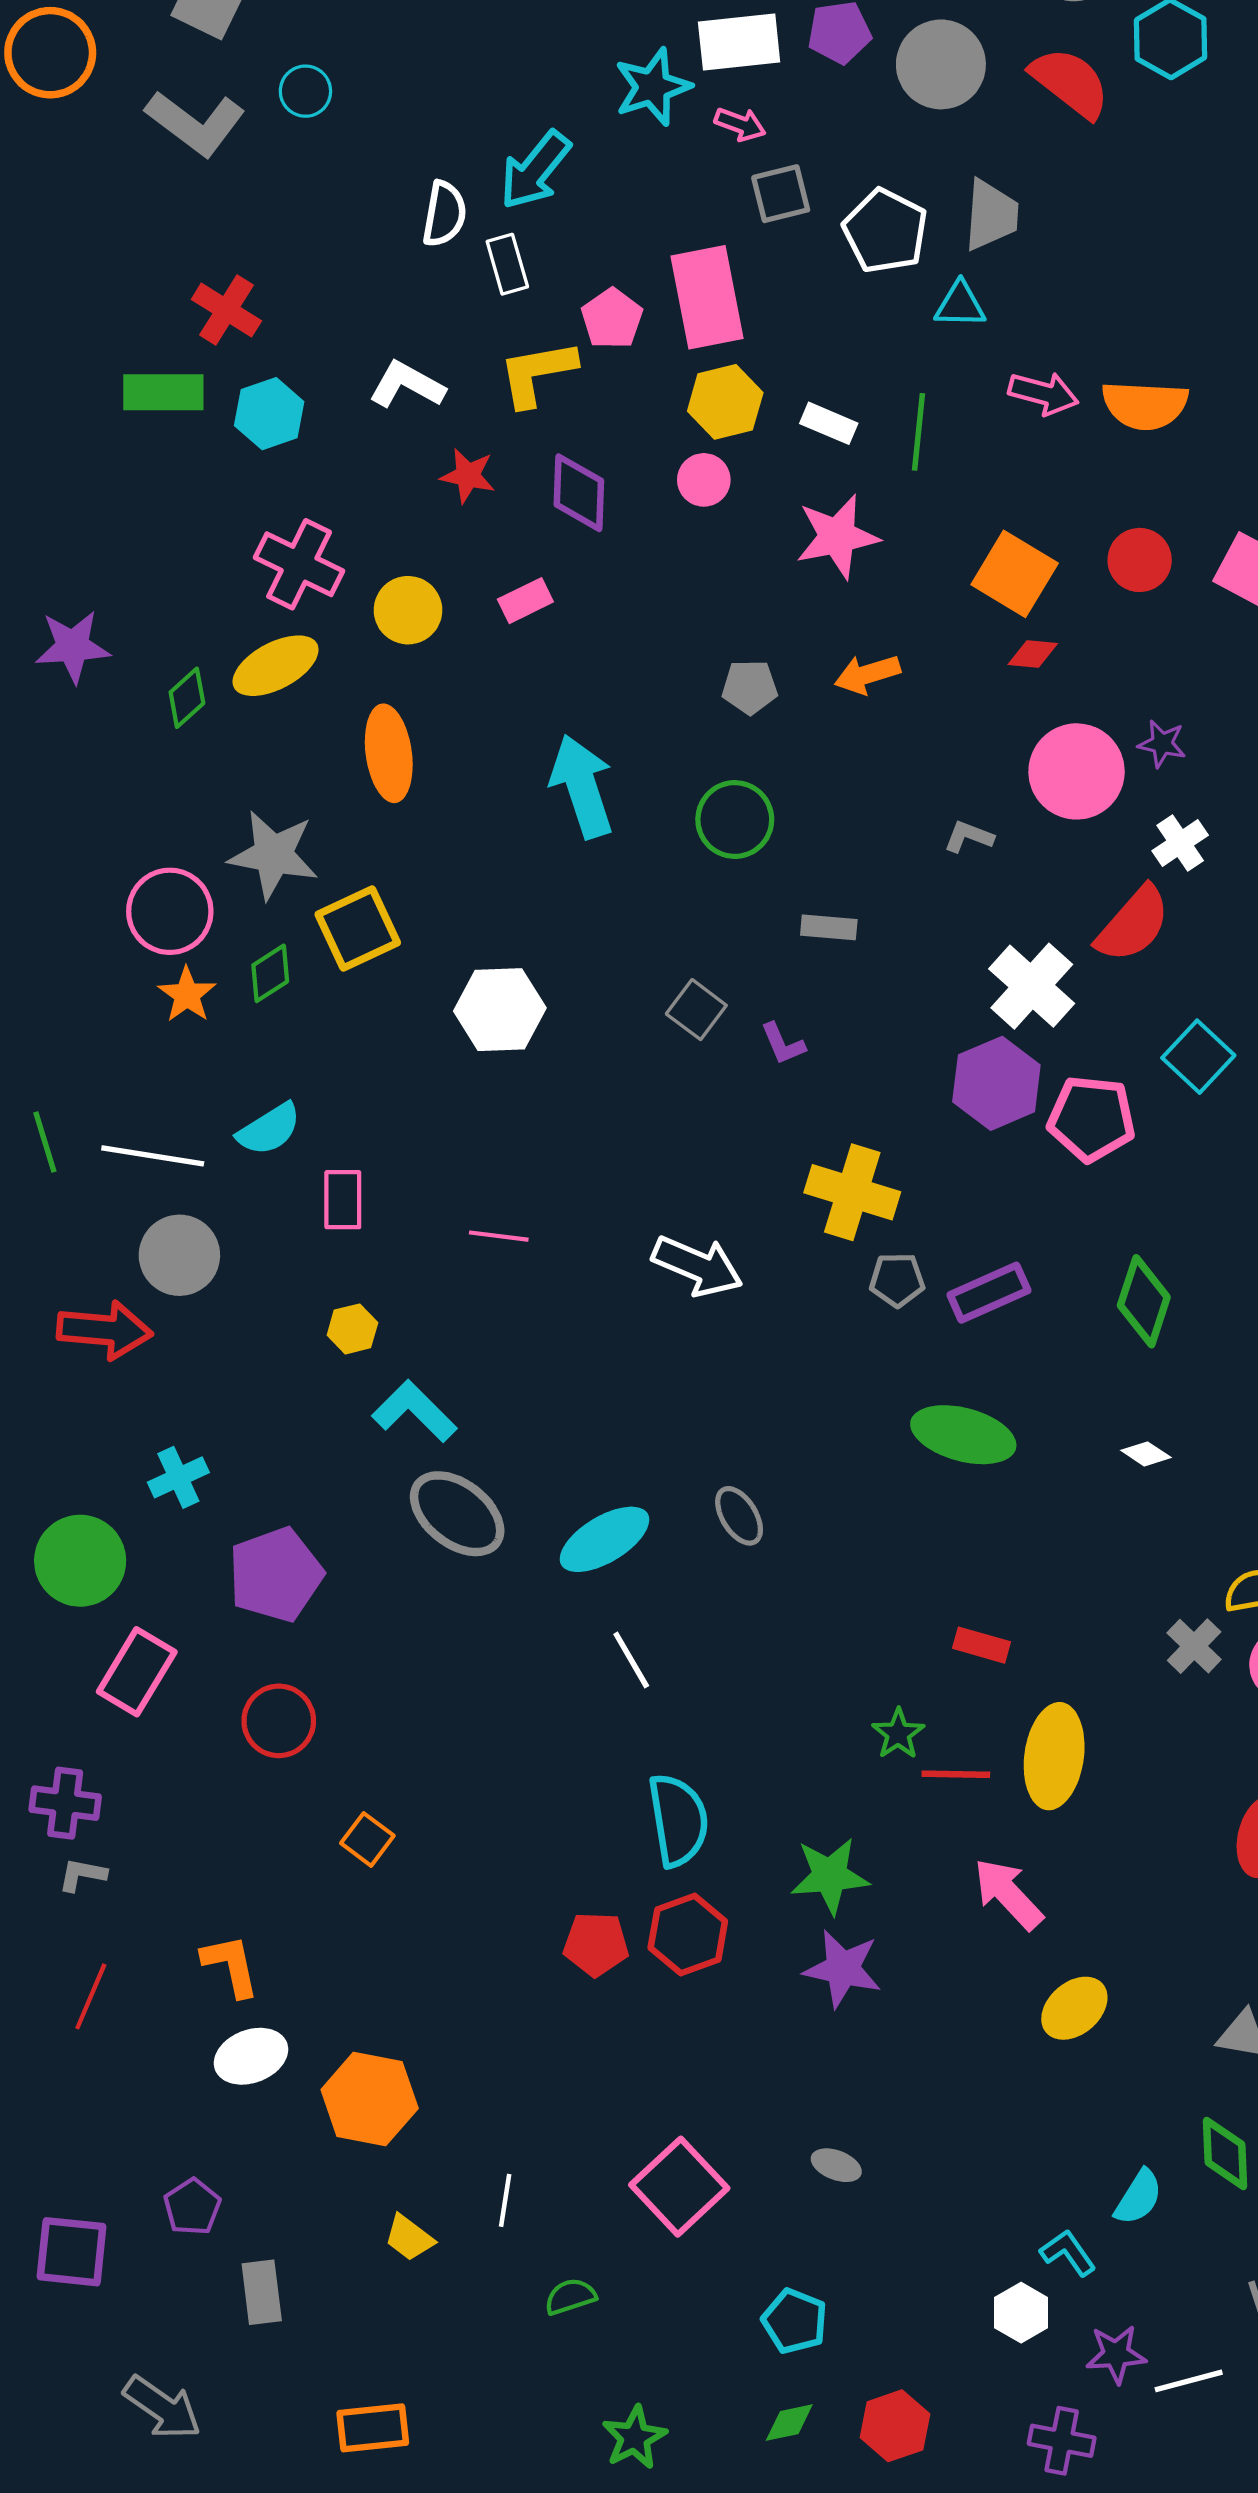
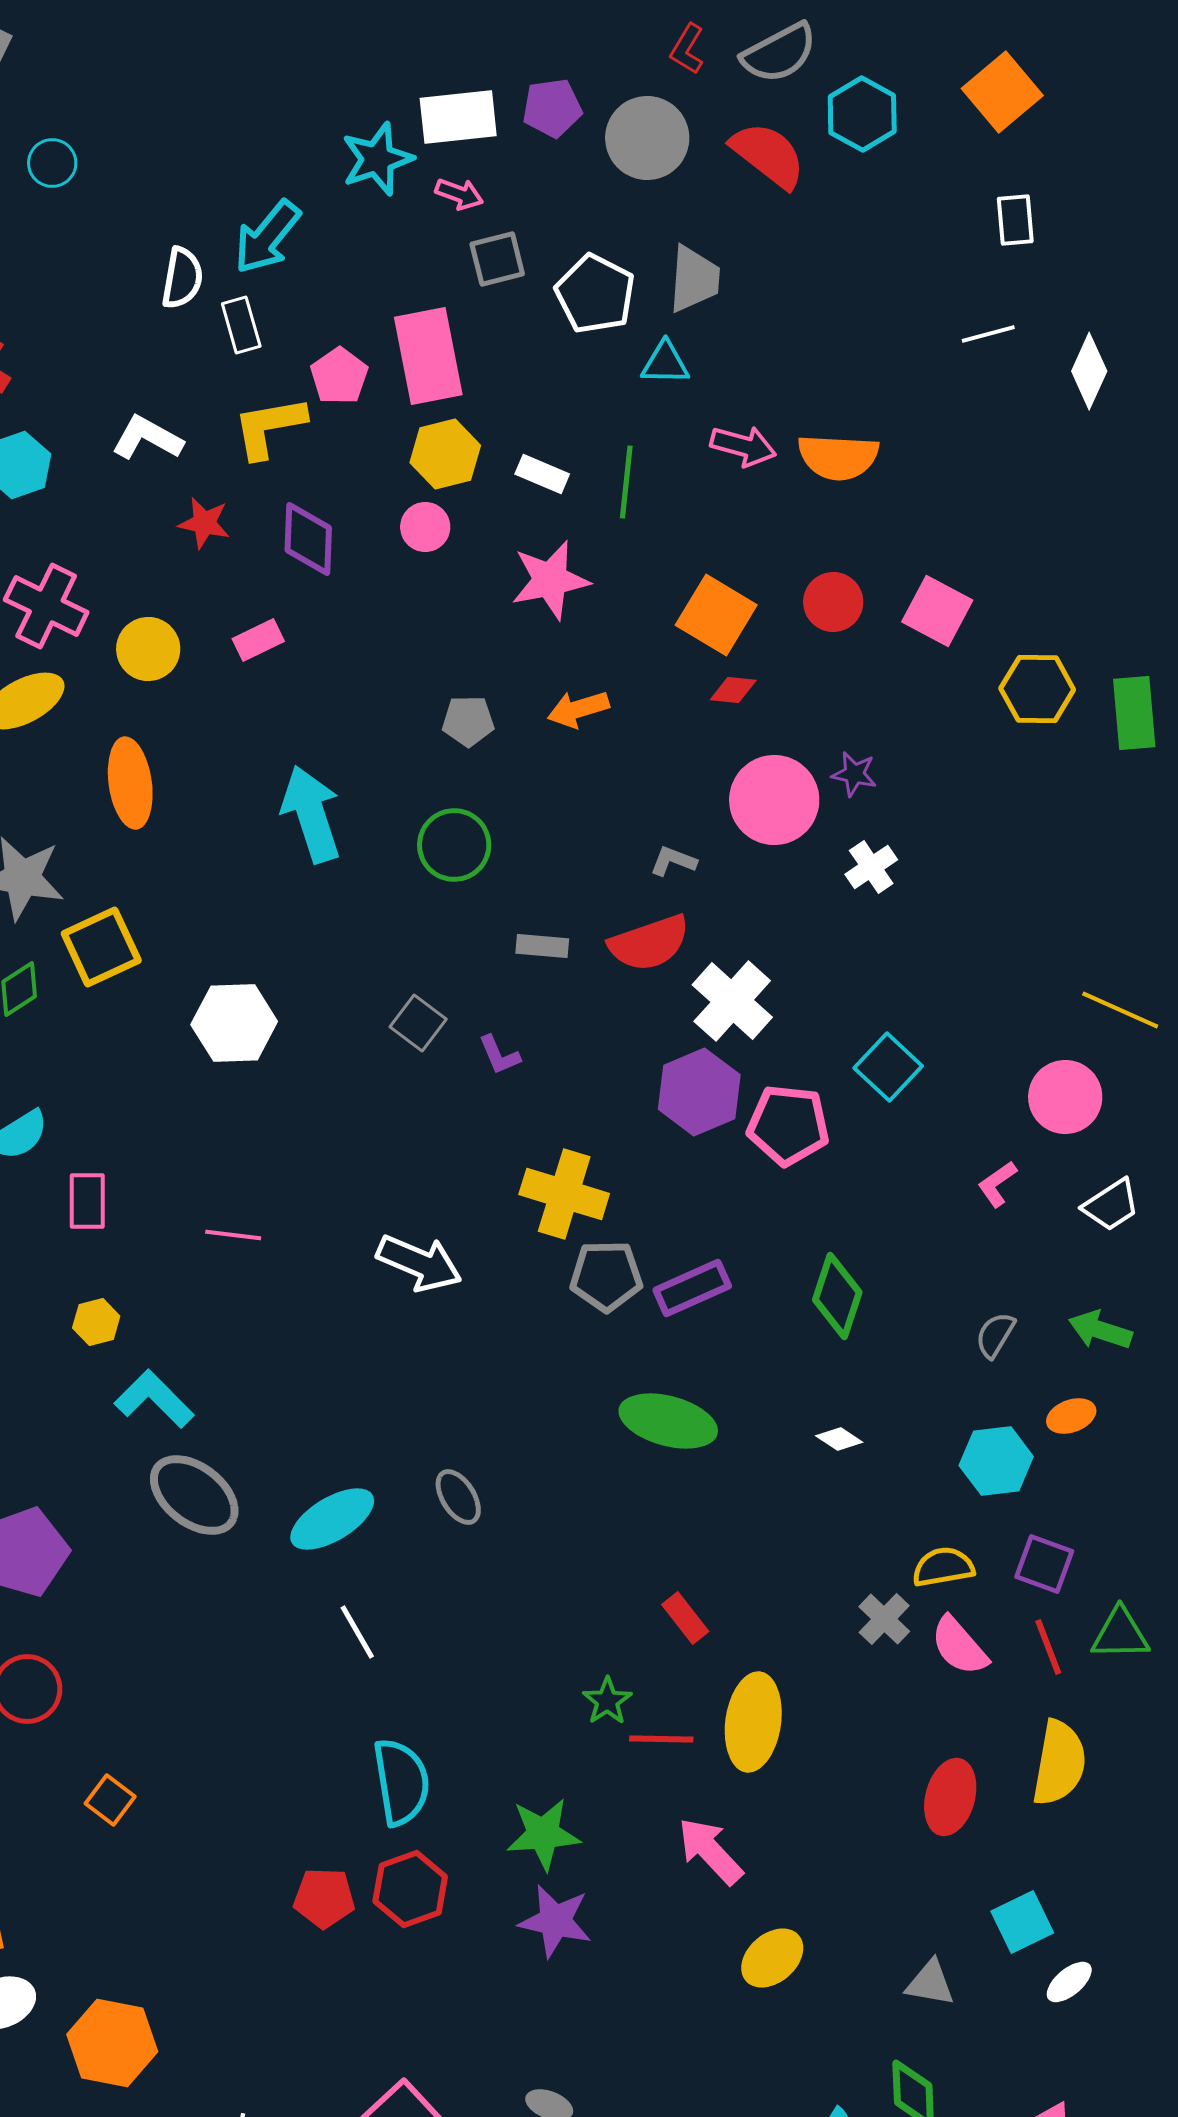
red semicircle: (1133, 924) -> (649, 943), moved, turned 30
gray pentagon: (897, 1280) -> (606, 1276), size x1.4
red rectangle: (981, 1645) -> (685, 1618), turned 36

